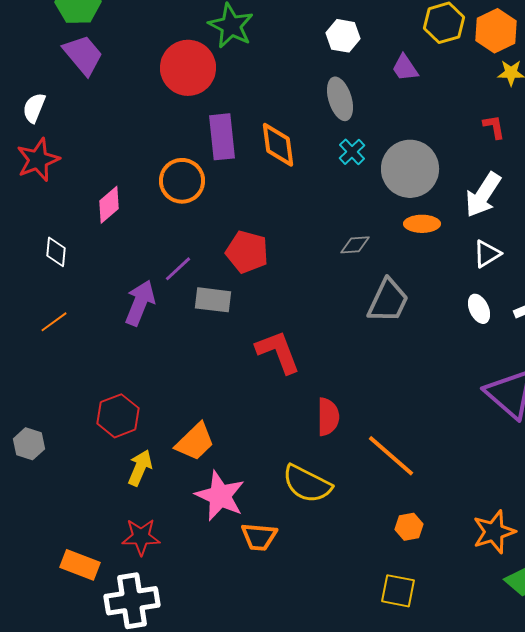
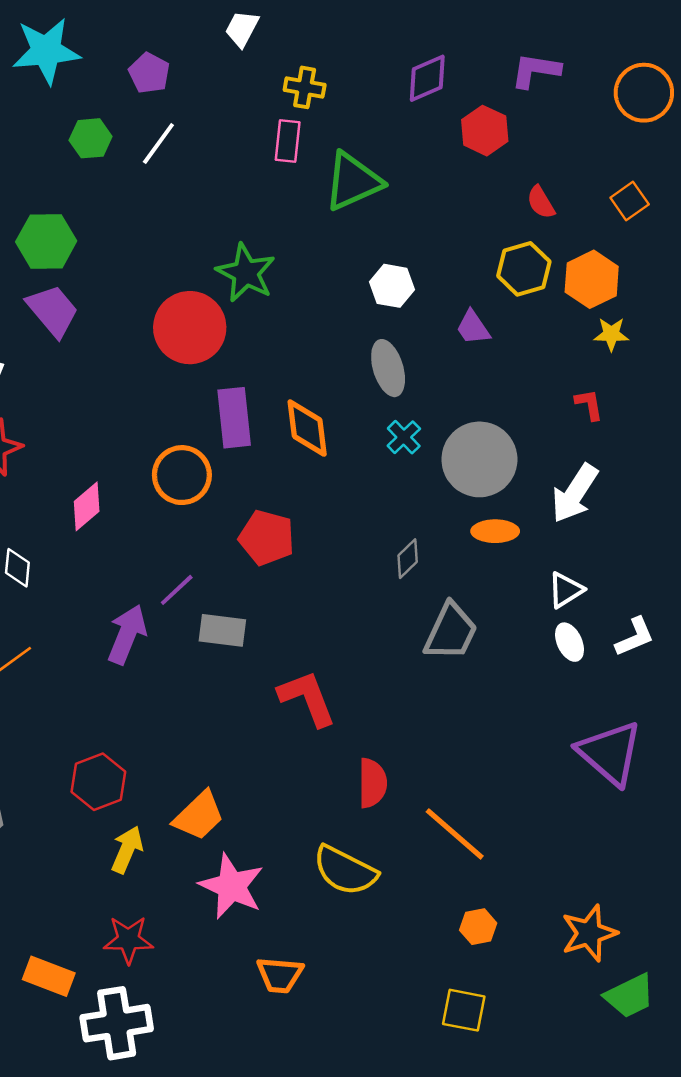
gray diamond: (355, 245) -> (408, 559), turned -40
red pentagon: (247, 252) -> (267, 538), moved
white triangle: (487, 254) -> (566, 590), moved
orange trapezoid: (259, 537) -> (280, 975), moved

